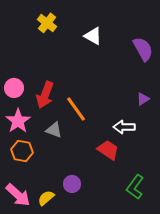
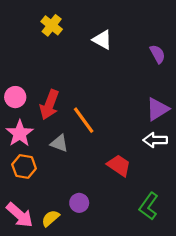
purple semicircle: (143, 49) -> (157, 54), size x0.7
purple triangle: (143, 99) -> (157, 109), size x1.6
white arrow: (124, 127) -> (155, 140), moved

